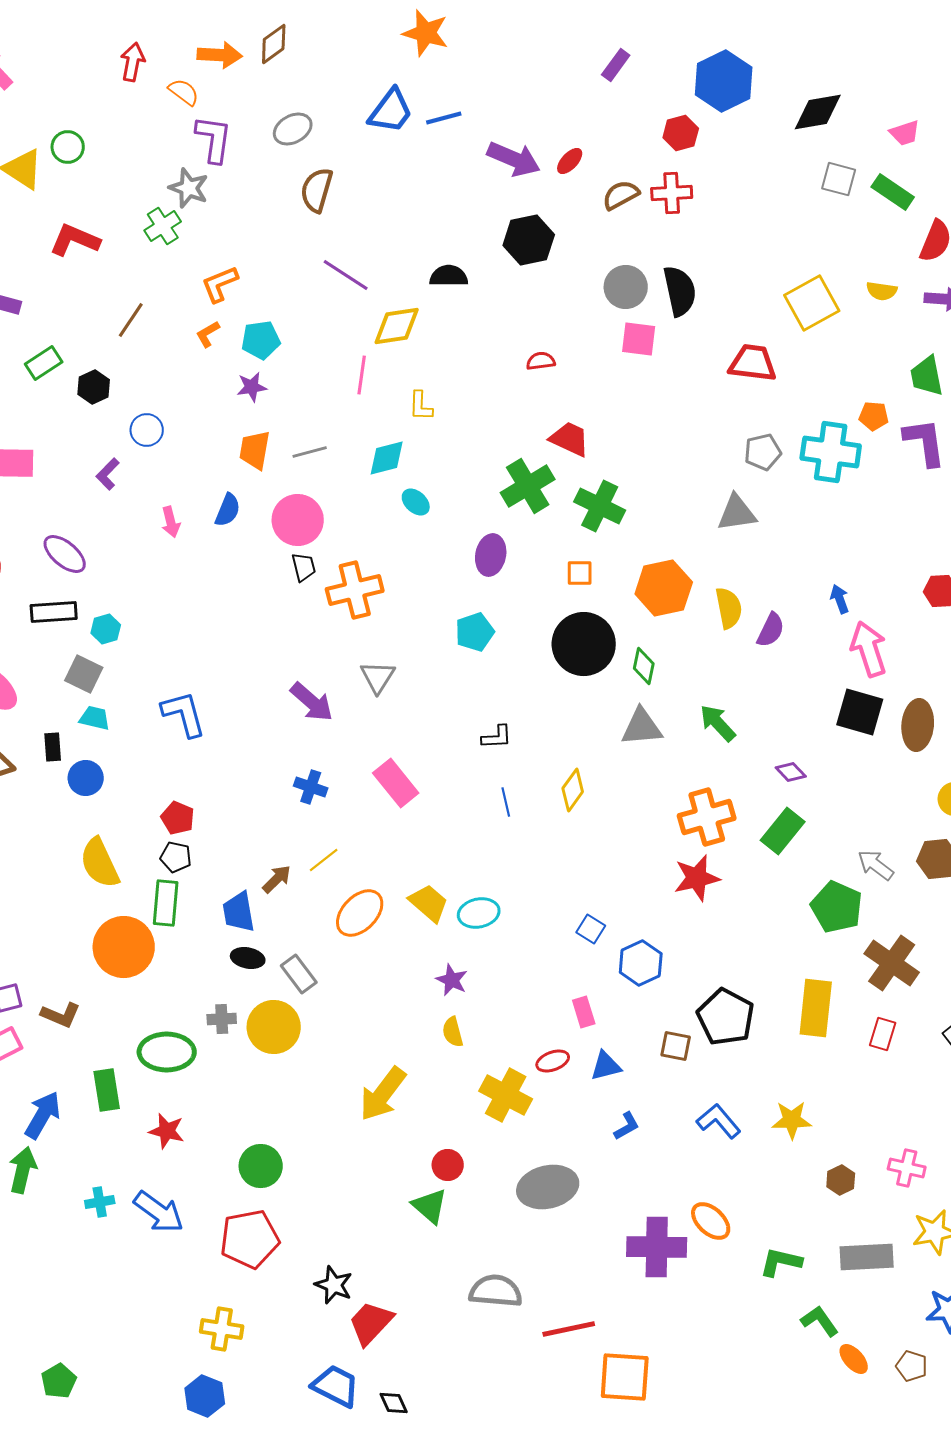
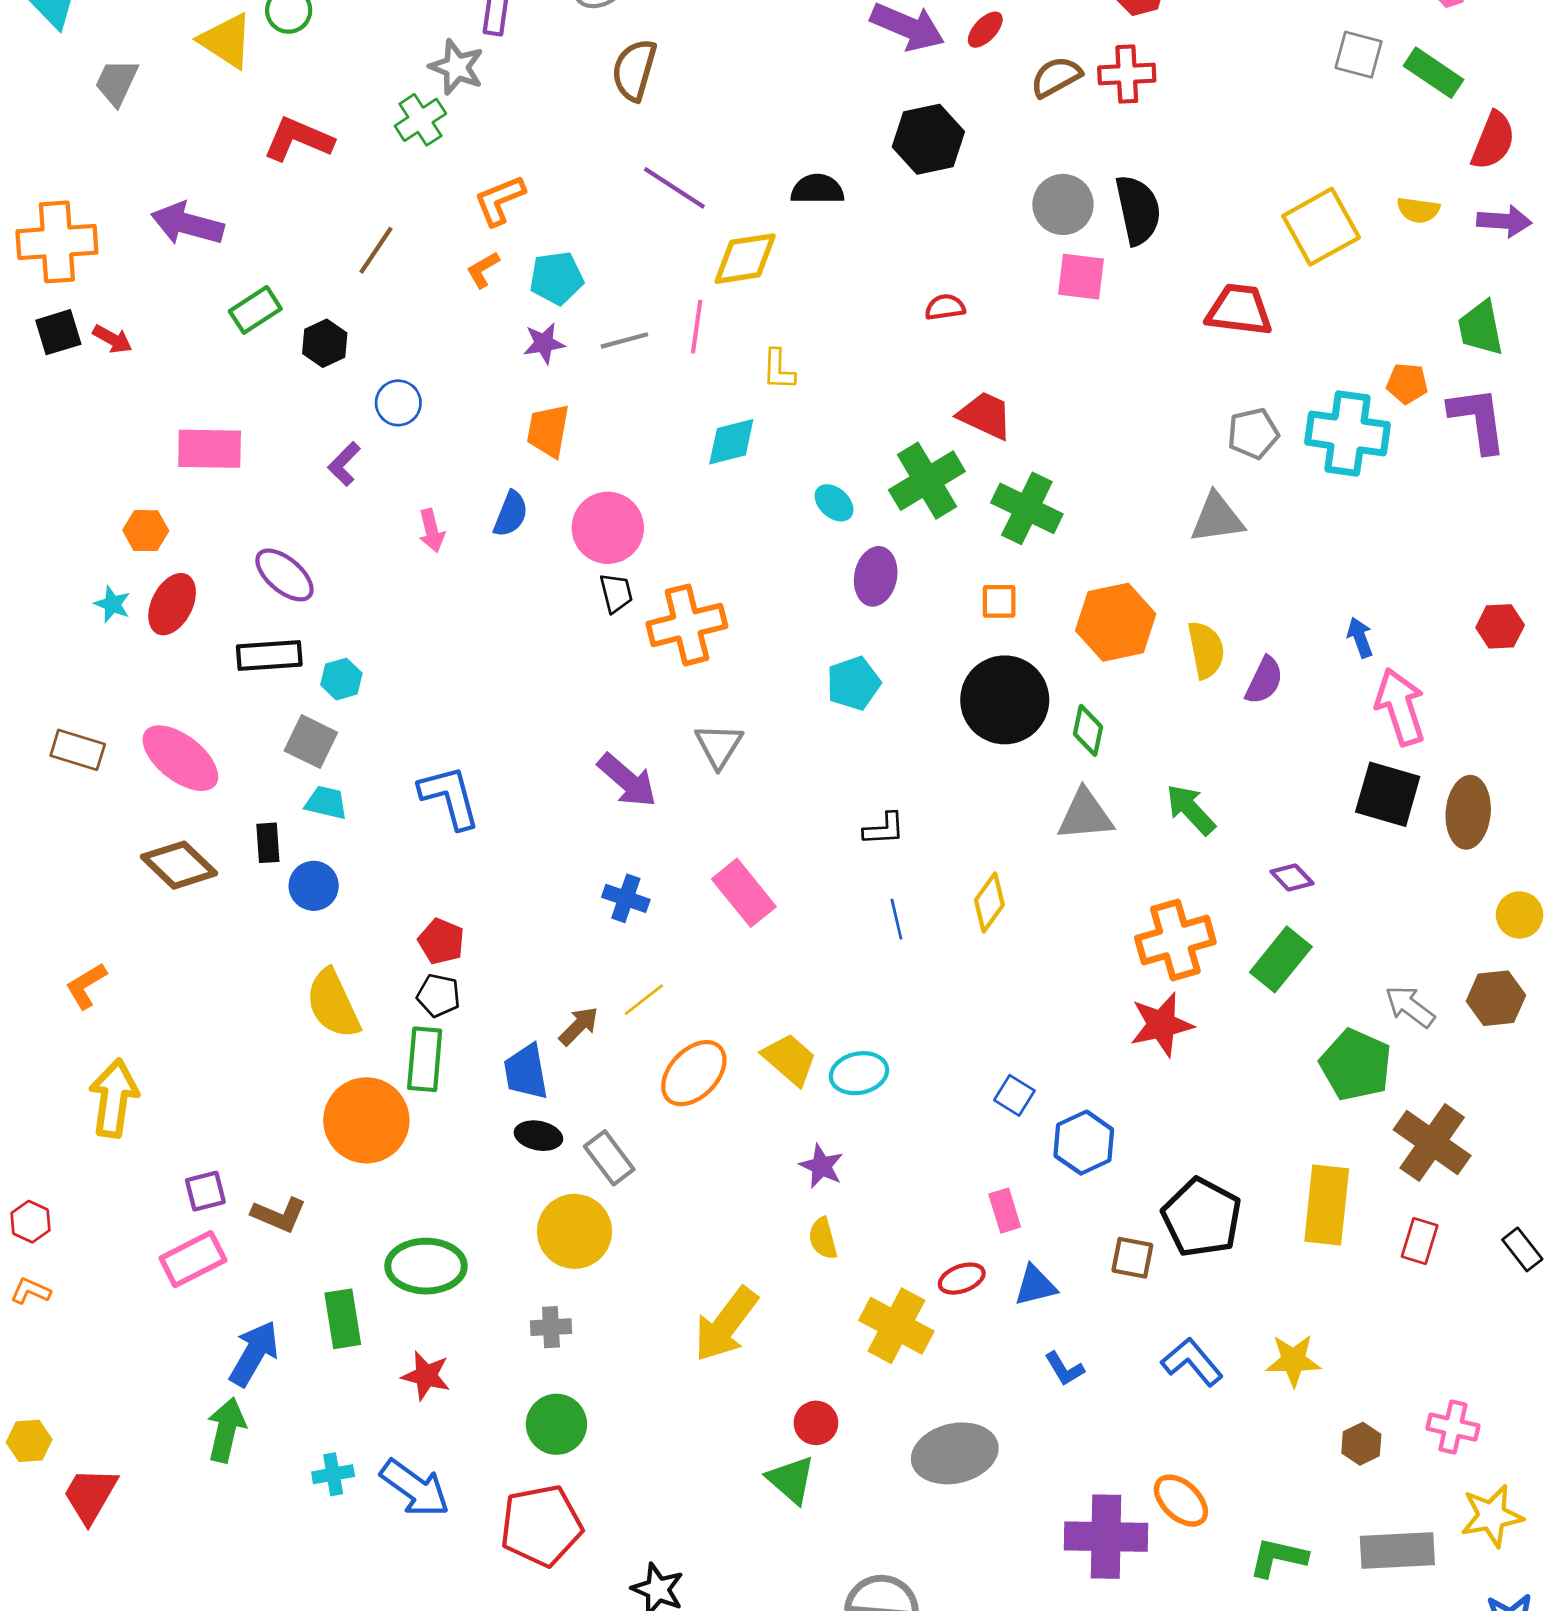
gray line: (310, 452) -> (624, 340), moved
cyan ellipse: (416, 502) -> (834, 503), moved
gray cross: (222, 1019) -> (551, 1327), moved
blue L-shape: (627, 1126) -> (1064, 1369), turned 88

